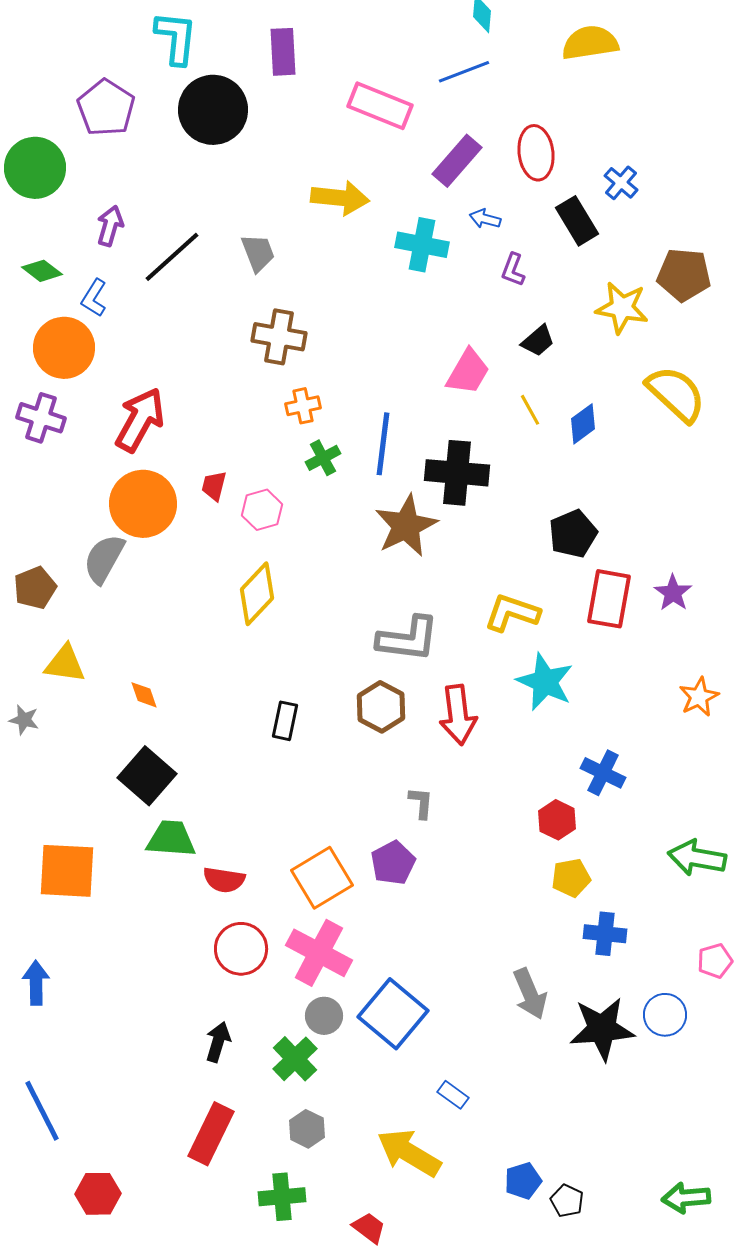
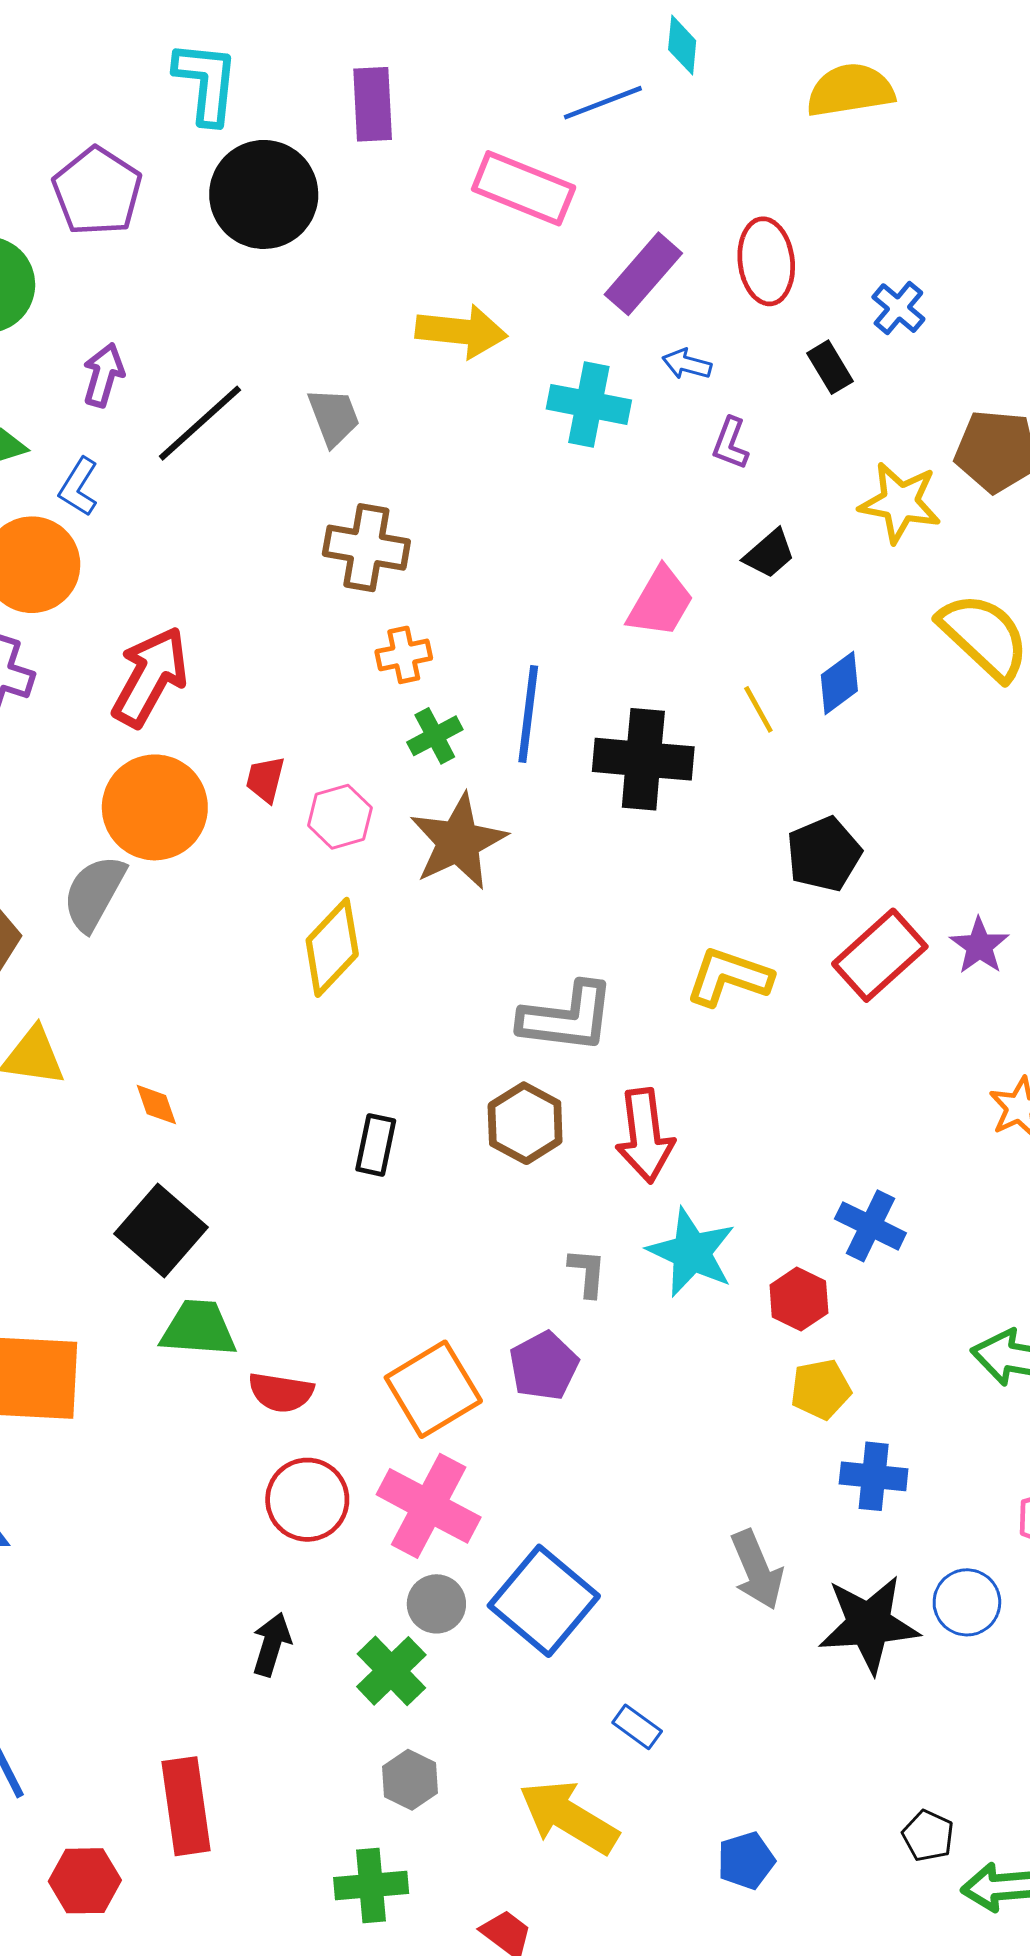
blue line: (464, 72) -> (603, 103), moved
black rectangle: (577, 221) -> (830, 367), size x0.7
yellow line: (530, 410) -> (758, 709), moved
brown star: (406, 526) -> (458, 842), moved
red rectangle: (609, 599) -> (880, 955), turned 38
cyan star: (545, 682) -> (692, 1252), moved
red rectangle: (211, 1134) -> (186, 1806), moved, turned -34
black pentagon: (567, 1201) -> (928, 1836), moved

